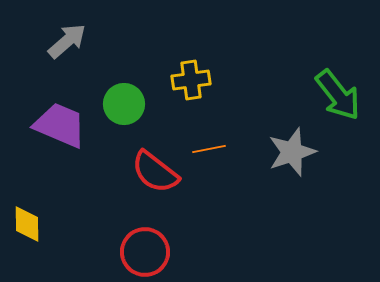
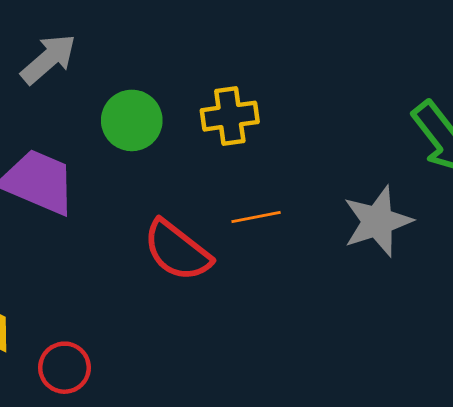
green circle: (124, 104) -> (132, 120), moved
red circle: (145, 252) -> (64, 368), moved, size x0.7

